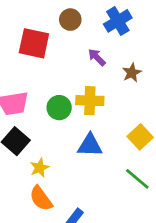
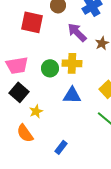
purple arrow: (97, 57) -> (77, 32), size x1.5
orange semicircle: (41, 198) -> (25, 133), moved

